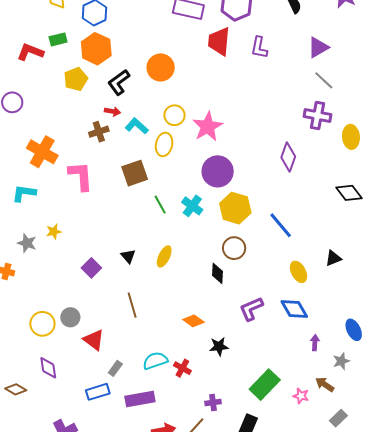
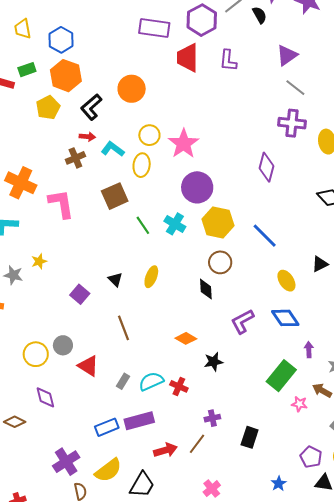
gray rectangle: (115, 368) -> (123, 381), moved
green rectangle: (265, 385) -> (281, 376), moved
blue rectangle: (98, 392) -> (107, 427), moved

